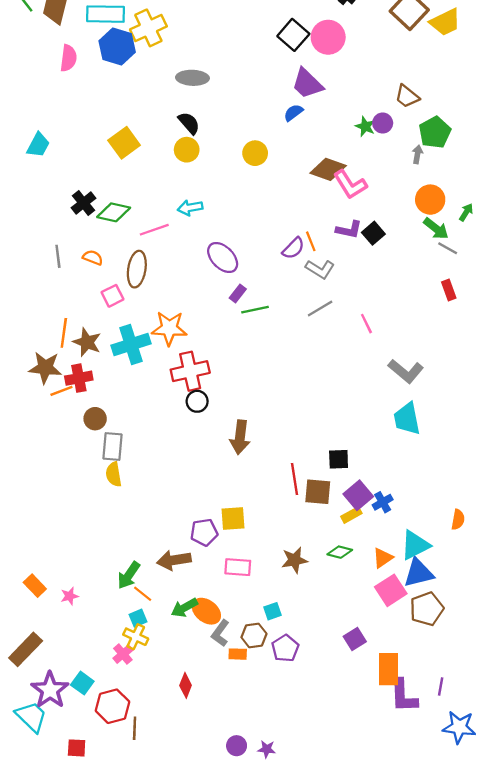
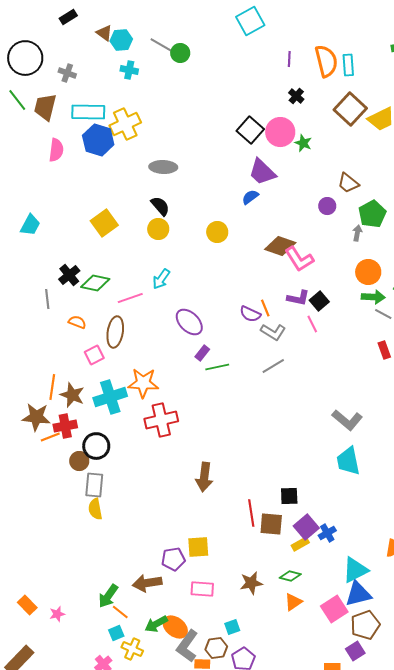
green star: (365, 126) -> (303, 143), moved
cyan arrow: (190, 208) -> (161, 279), turned -45
green arrow: (436, 229) -> (373, 297), turned -35
purple semicircle: (293, 248) -> (250, 314), turned 70
gray line: (58, 256) -> (47, 299), moved
pink line: (366, 324) -> (312, 324), moved
black circle: (197, 401) -> (96, 446), moved, size x1.4
orange triangle: (383, 558) -> (293, 602), moved
gray L-shape: (220, 633) -> (187, 646), size x1.4
yellow cross: (136, 637) -> (132, 649), moved
purple square: (355, 639) -> (355, 651), moved

